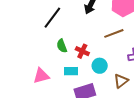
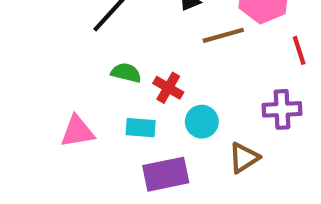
brown line: (114, 33) -> (223, 35), moved
green semicircle: (62, 46) -> (126, 73), turned 120

